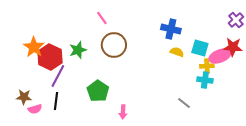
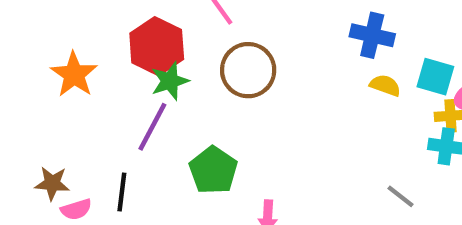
red hexagon: (50, 57) -> (157, 46), moved
purple line: (58, 76) -> (152, 127), moved

